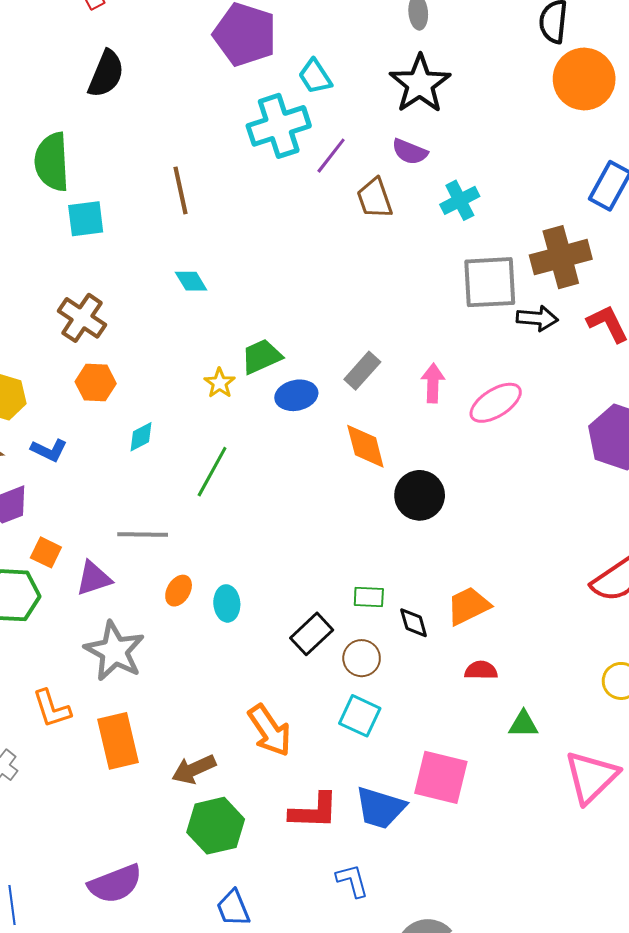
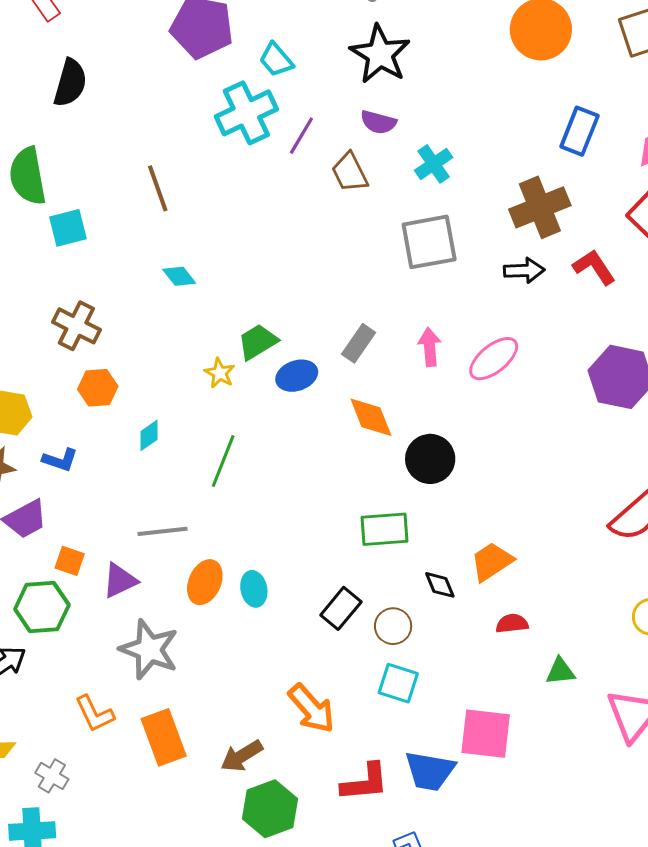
gray square: (490, 282) -> (429, 242), moved
orange ellipse: (179, 591) -> (205, 582), size x1.4
green rectangle: (369, 597) -> (385, 529), moved, size x1.6

